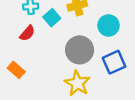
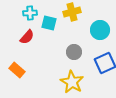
cyan square: (52, 18) -> (49, 23), turned -35
gray circle: (80, 50) -> (74, 52), size x0.6

